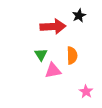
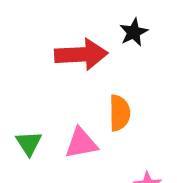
green triangle: (41, 55) -> (29, 143), moved

